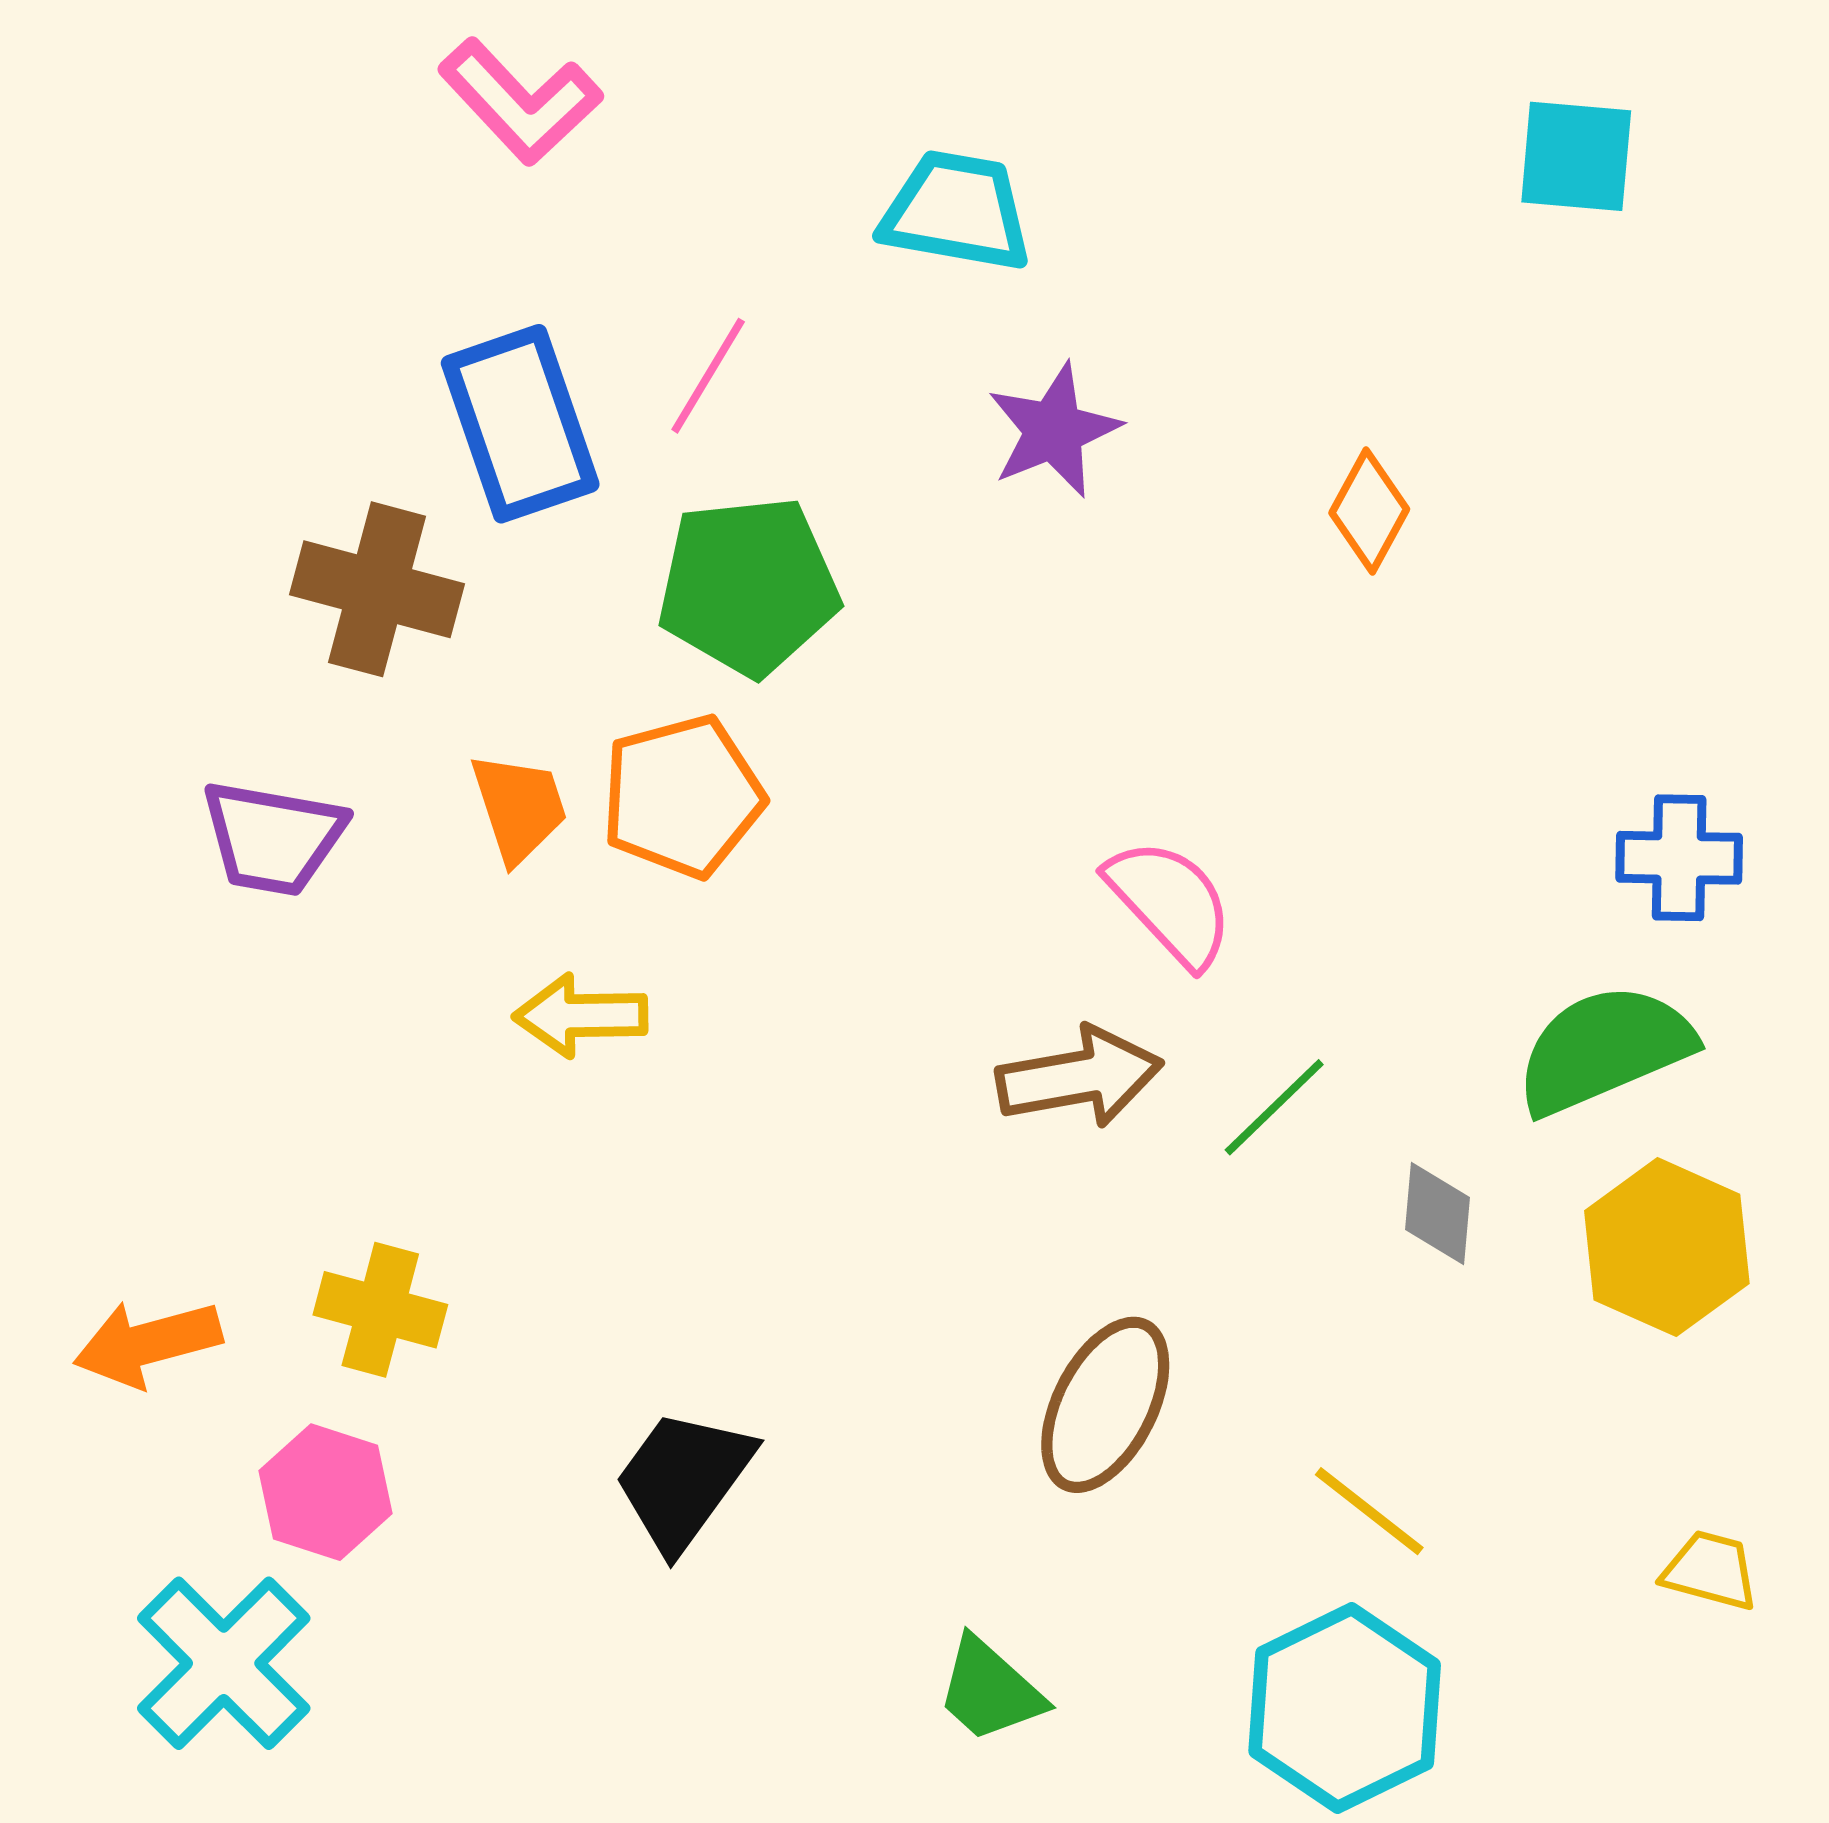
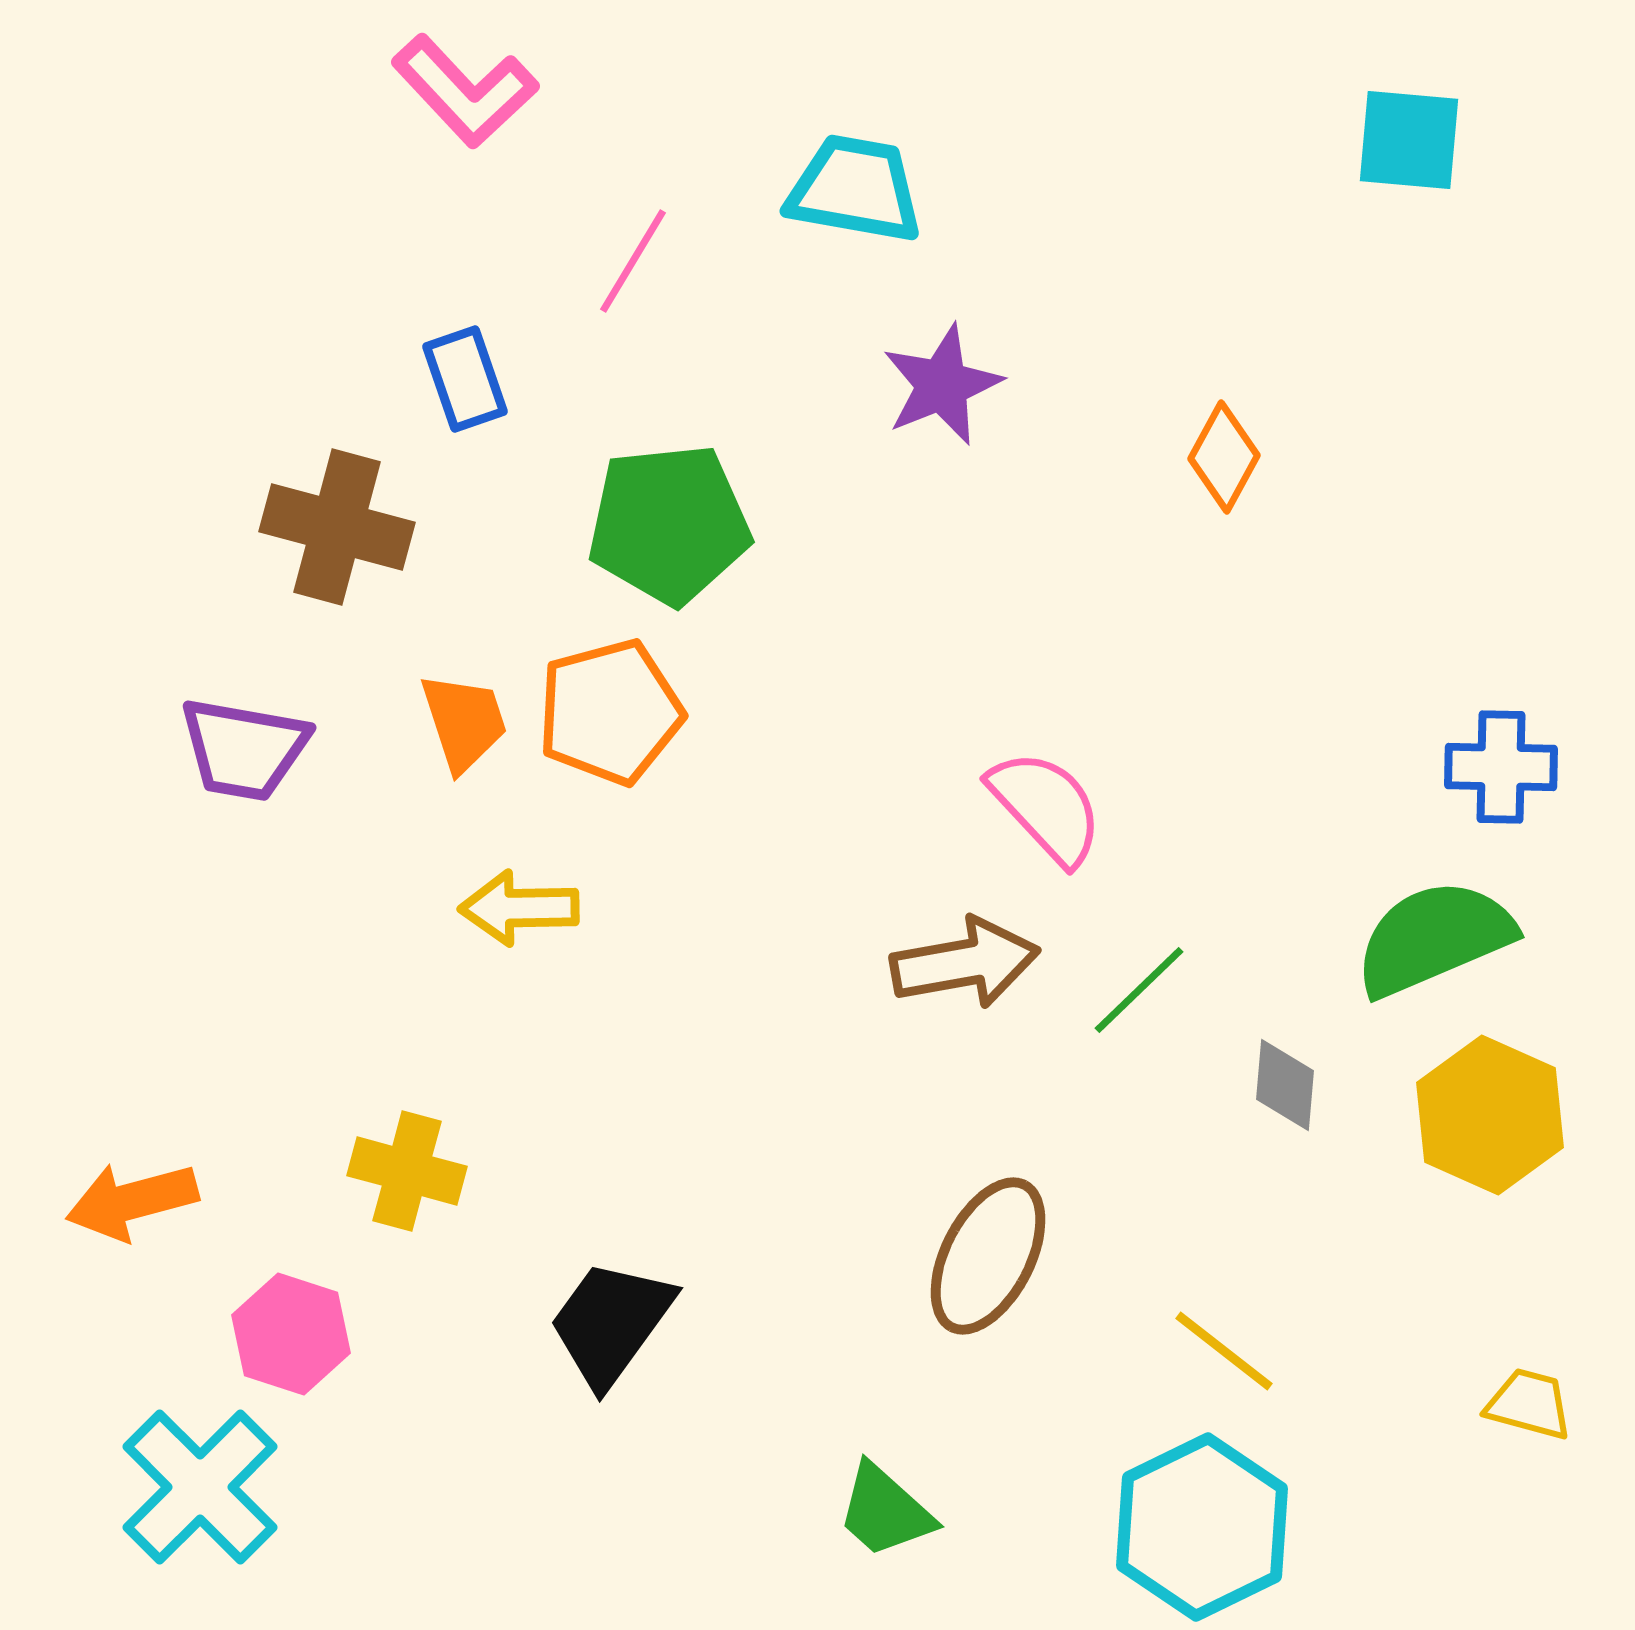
pink line: (708, 376) -> (633, 261), moved
blue rectangle: (520, 424) -> (465, 379), size x0.6
yellow cross: (380, 1310) -> (407, 1171), moved

